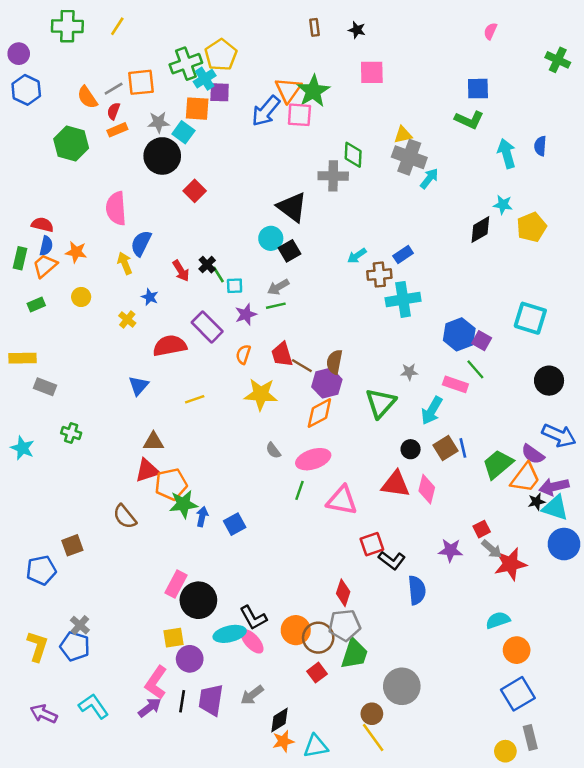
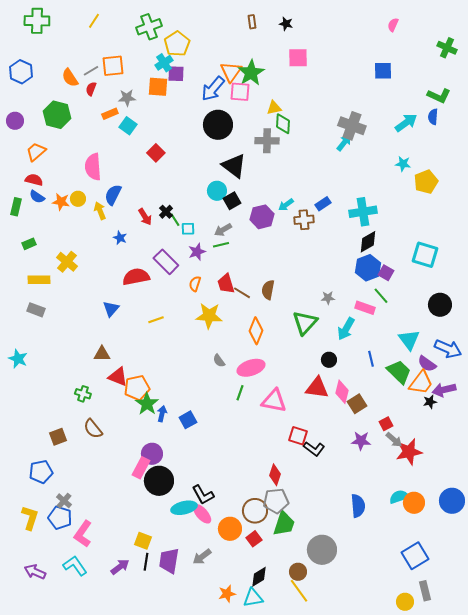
green cross: (67, 26) -> (37, 21), moved
purple circle: (19, 54) -> (15, 121), moved
green cross: (186, 64) -> (149, 27), moved
green L-shape: (469, 120) -> (439, 96), moved
orange rectangle: (117, 130) -> (110, 114), moved
cyan square: (183, 132) -> (128, 126), moved
yellow triangle: (403, 135) -> (274, 108), moved
cyan arrow: (507, 153) -> (406, 123), turned 70
black circle: (162, 156) -> (218, 125), moved
gray cross: (409, 157) -> (352, 126), moved
black diamond: (480, 230) -> (368, 242), moved
blue semicircle: (46, 246) -> (37, 197), turned 112
orange trapezoid: (45, 266) -> (36, 152), moved
yellow circle: (81, 297) -> (78, 199), moved
cyan cross: (403, 299) -> (363, 212), moved
yellow cross: (127, 319) -> (67, 262), moved, size x1.5
yellow rectangle: (22, 358) -> (39, 280), moved
purple hexagon: (327, 383) -> (262, 217), moved
orange diamond: (319, 413) -> (256, 331), turned -40
green cross: (71, 433) -> (83, 394), moved
brown triangle: (153, 442) -> (102, 354), moved
brown square: (445, 448) -> (357, 404), moved
green trapezoid: (498, 464) -> (399, 372), turned 84
red triangle: (147, 470) -> (118, 377), turned 40
green star: (183, 504) -> (147, 404), turned -30
cyan triangle: (555, 508) -> (409, 340), moved, turned 35
brown semicircle: (125, 517) -> (93, 429), moved
red square: (372, 544) -> (298, 436), turned 36
blue circle: (564, 544) -> (452, 501), moved
blue pentagon: (41, 570) -> (41, 472), moved
blue semicircle: (417, 590) -> (358, 506), moved
orange circle: (296, 630) -> (230, 529), moved
yellow square: (173, 638) -> (143, 541), moved, turned 30
orange circle: (517, 650) -> (414, 503), moved
purple circle: (190, 659) -> (152, 454), moved
pink L-shape: (156, 683) -> (83, 534), moved
black diamond: (280, 720) -> (259, 577), moved

